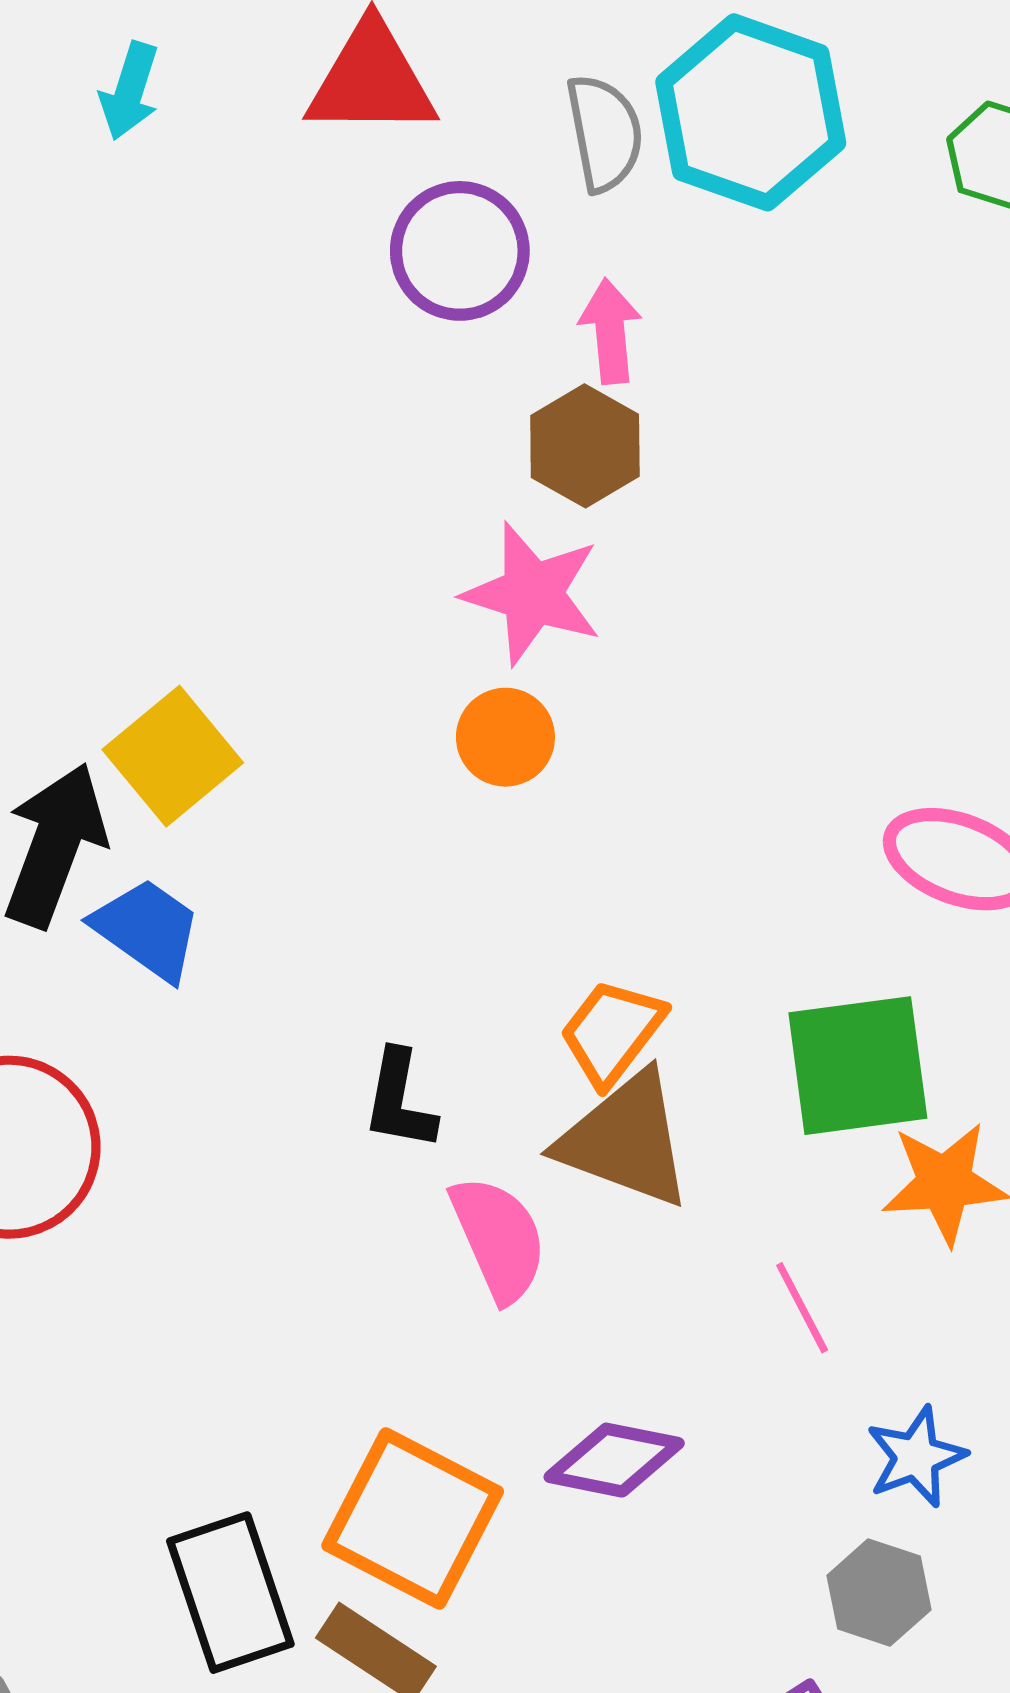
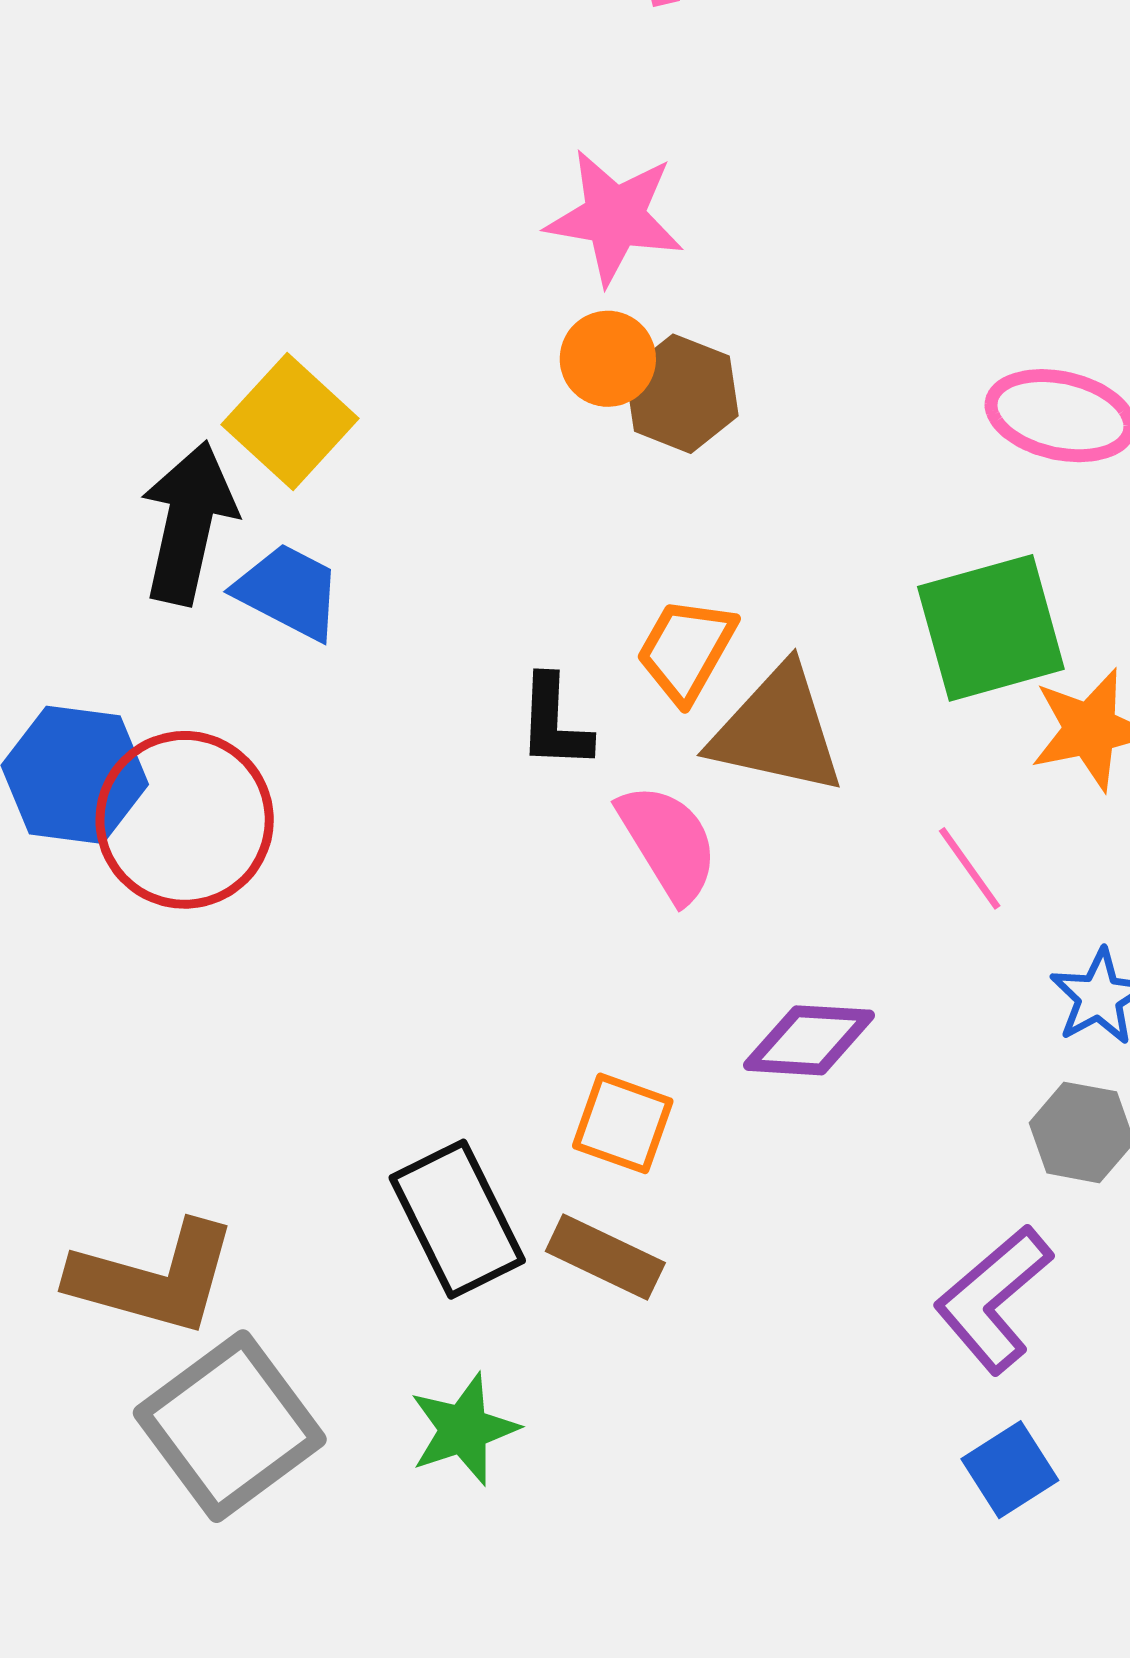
brown hexagon: (585, 446) -> (682, 394), moved
orange trapezoid: (612, 1032) -> (686, 650), moved
orange square: (413, 1518) -> (623, 1123), size x0.6

